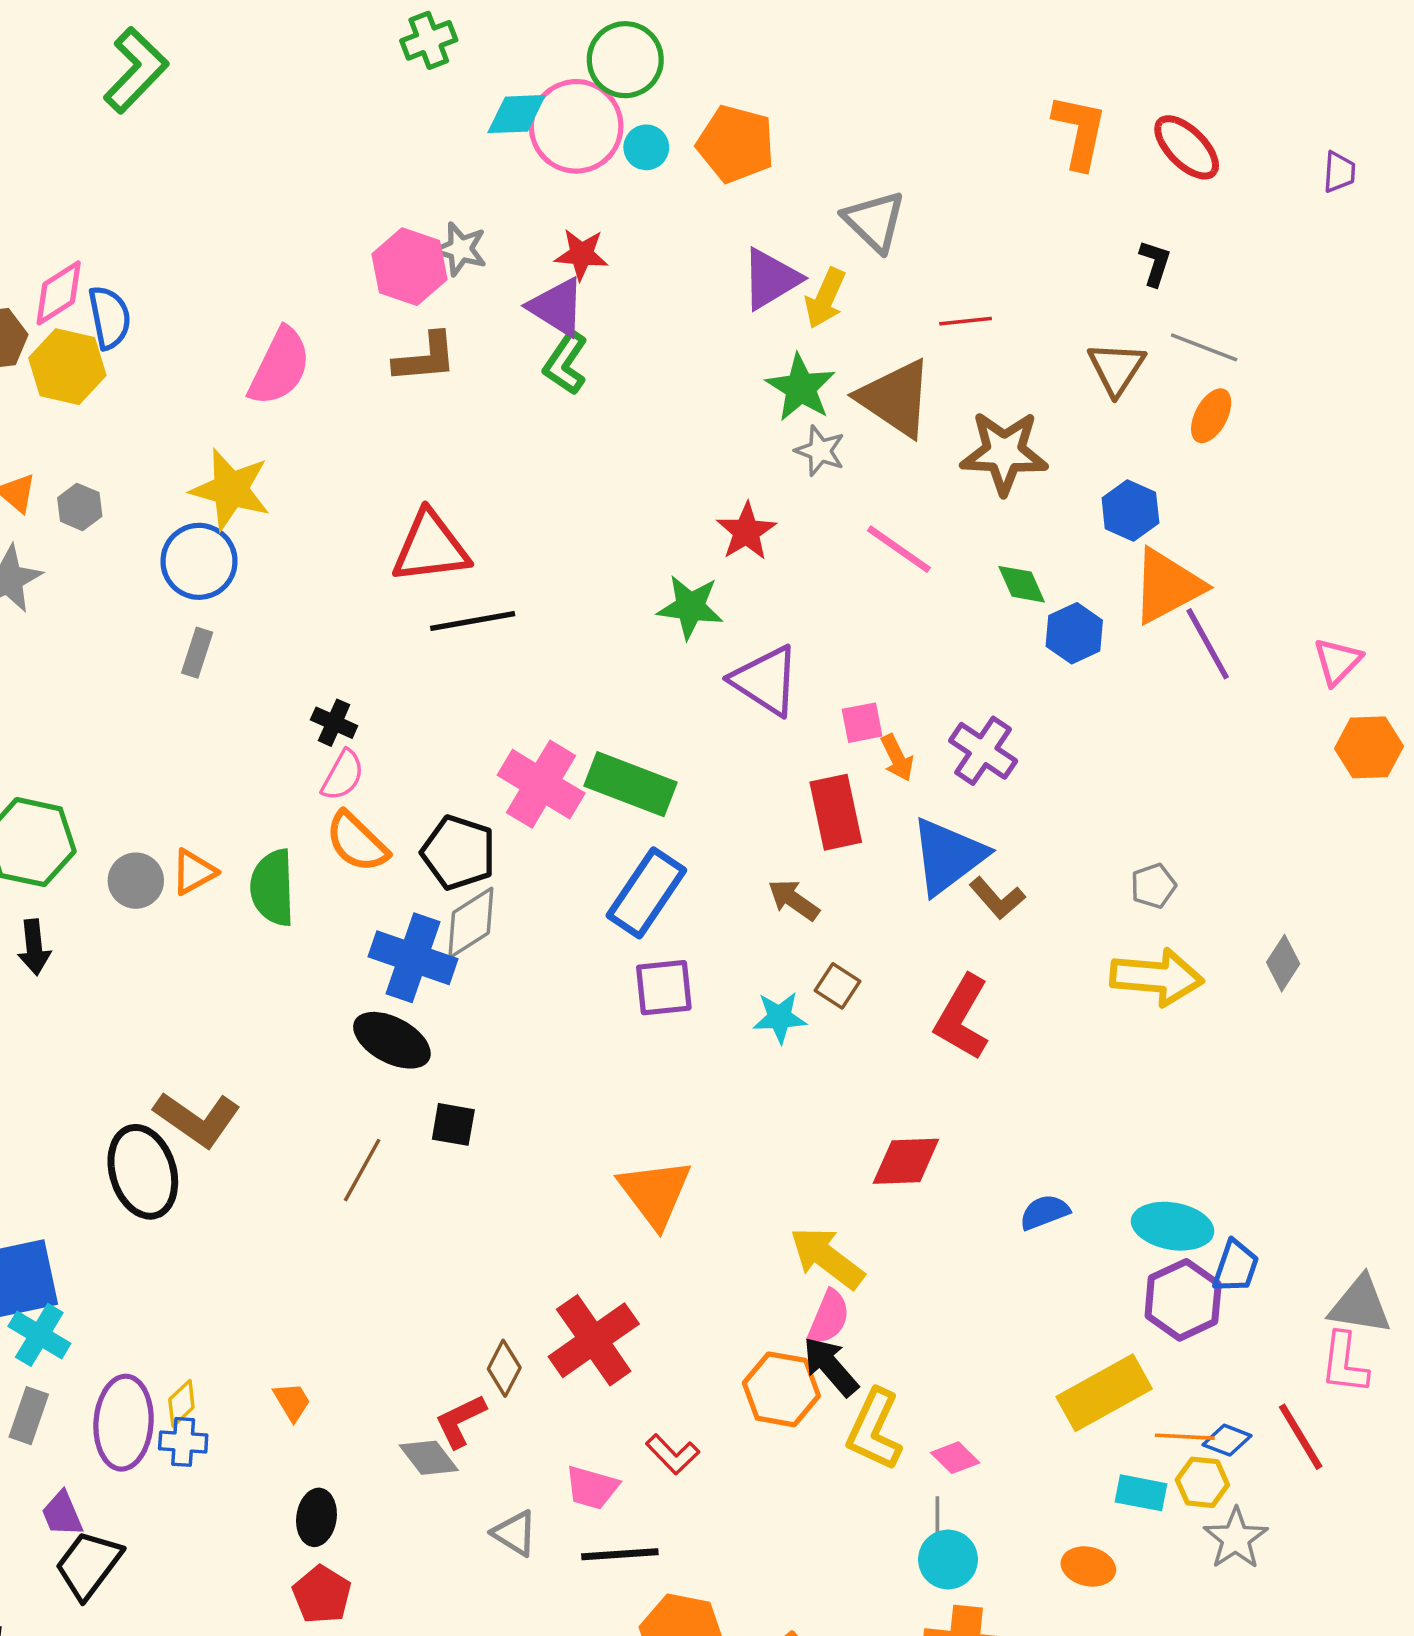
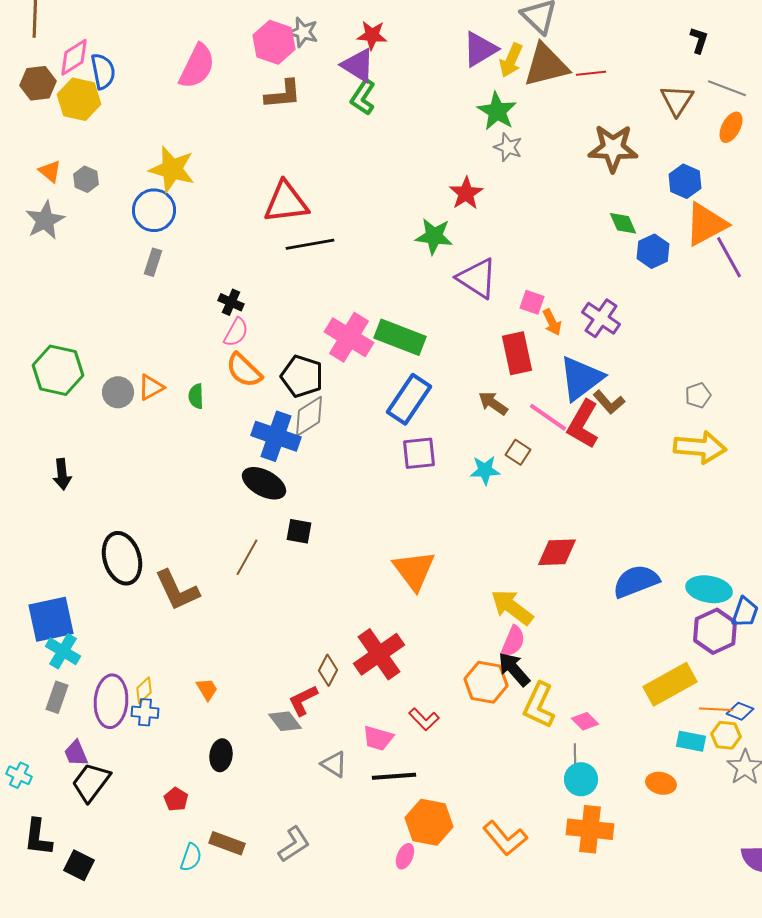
pink semicircle: (280, 367) -> (197, 66), moved
brown triangle: (895, 398) -> (546, 65), moved, turned -48
pink line: (899, 549) -> (548, 417), moved
pink square: (862, 723) -> (532, 302), turned 30
green semicircle: (273, 888) -> (196, 396), size x0.6
black arrow: (34, 947) -> (62, 474), moved
red L-shape: (962, 1017) -> (583, 424), moved
brown L-shape: (197, 1119) -> (177, 590), moved, turned 30
blue semicircle: (1044, 1212) -> (636, 581), size x1.6
red pentagon: (322, 1595) -> (176, 799), moved, size x0.7

